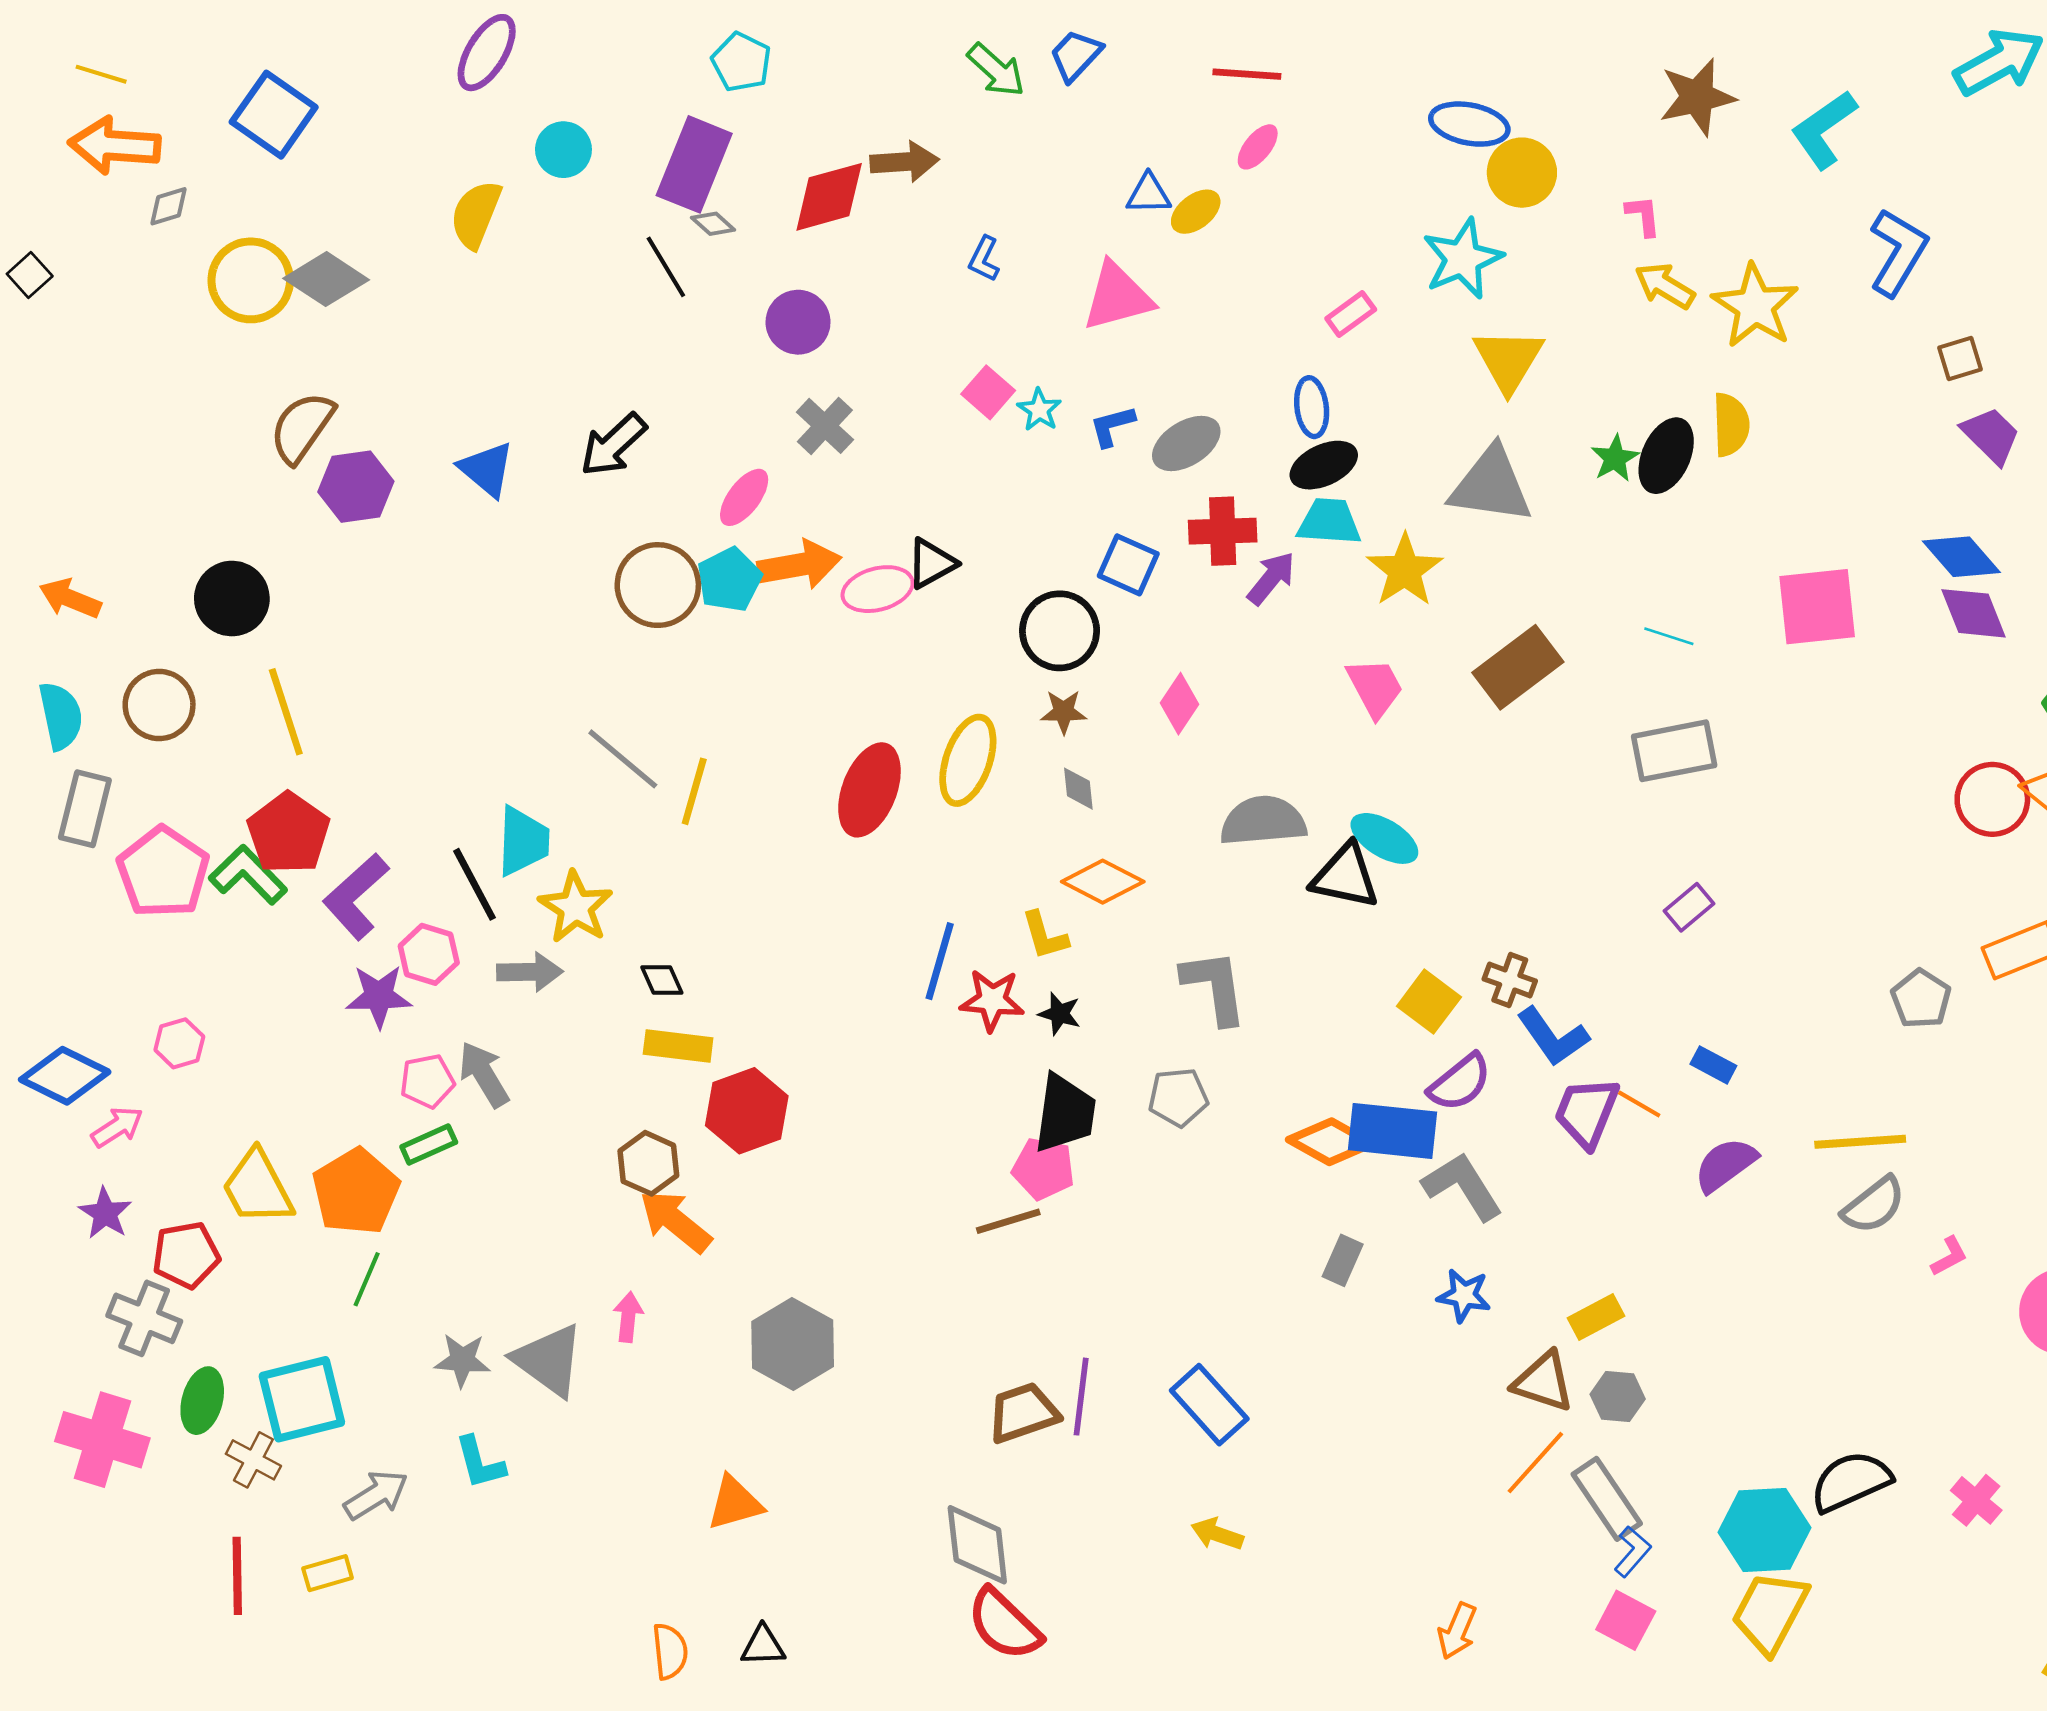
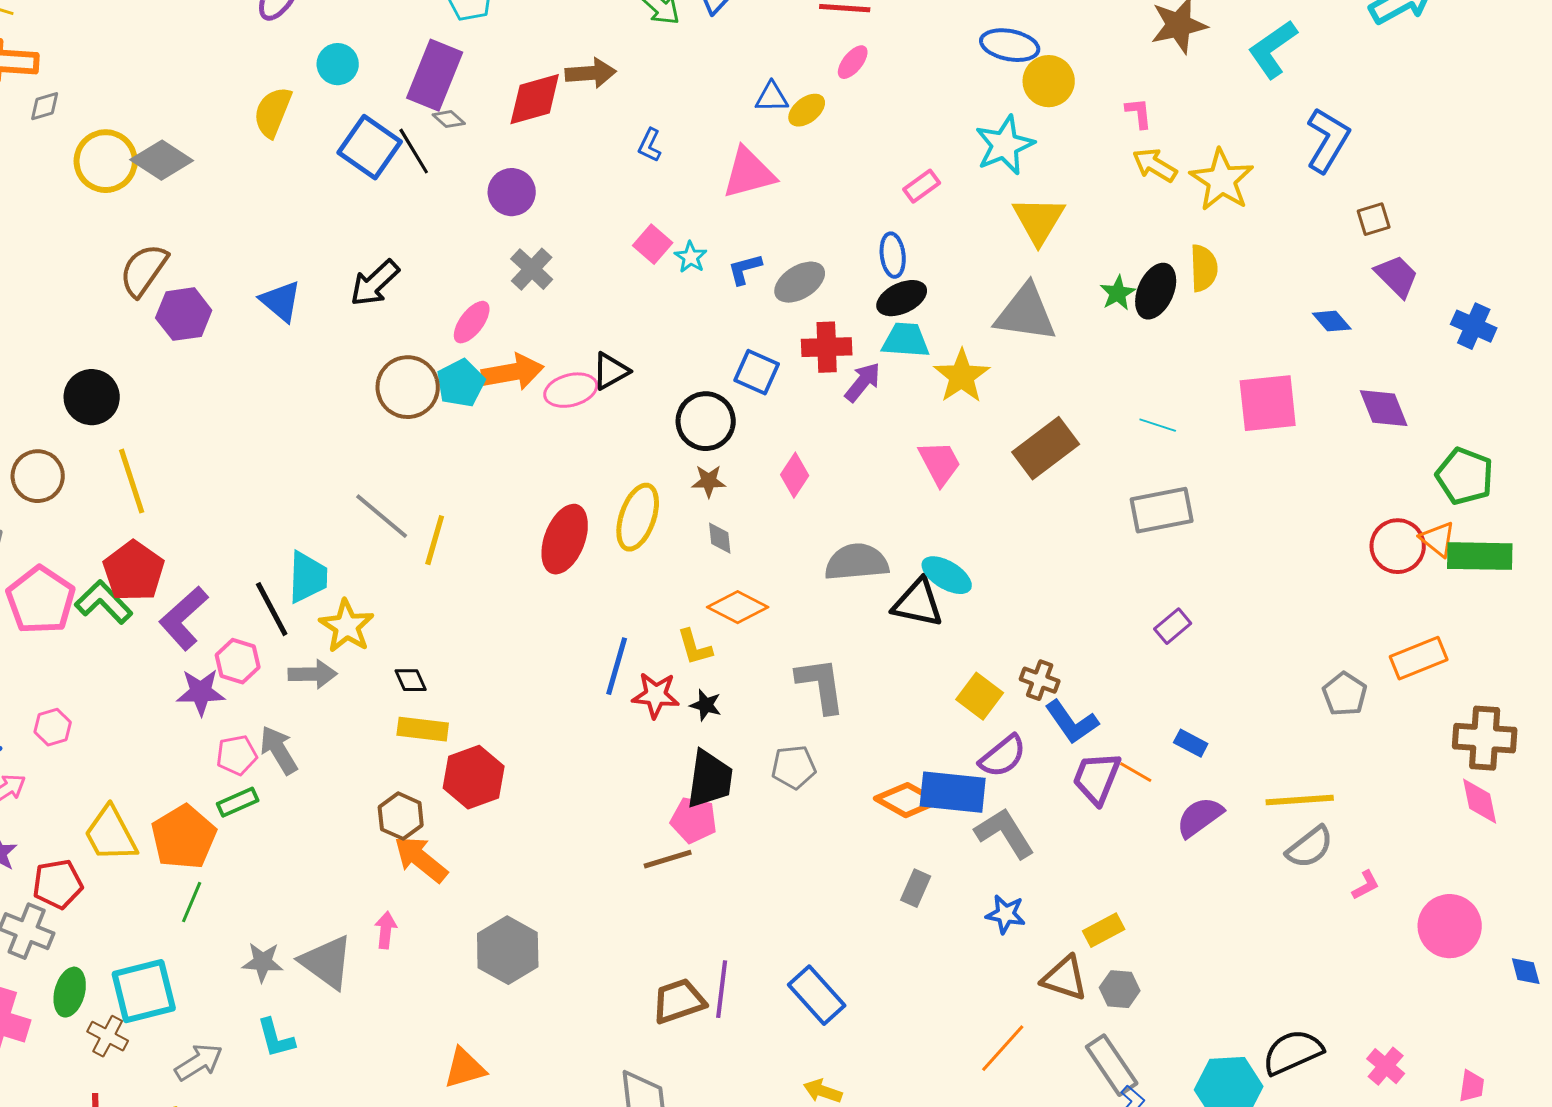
blue square: (274, 115) -> (370, 147), moved
blue diamond: (1961, 557) -> (1332, 321), moved, size x0.7
orange line: (1535, 1463) -> (1003, 1048), moved

